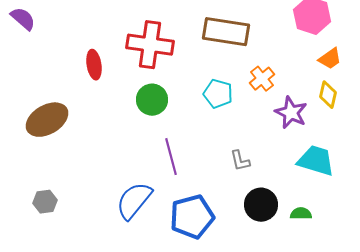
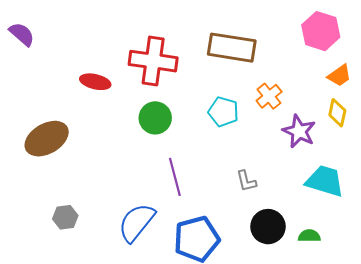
red ellipse: (94, 65) -> (95, 82), turned -68
gray hexagon: (45, 202) -> (65, 217), moved

